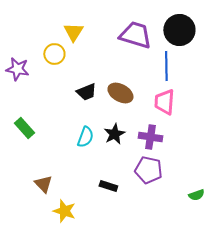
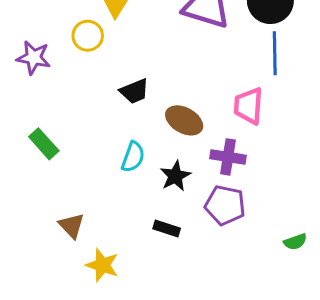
blue line: (166, 66) -> (275, 53), moved
brown ellipse: (120, 93) -> (184, 120), moved
black star: (114, 134) -> (175, 176), moved

